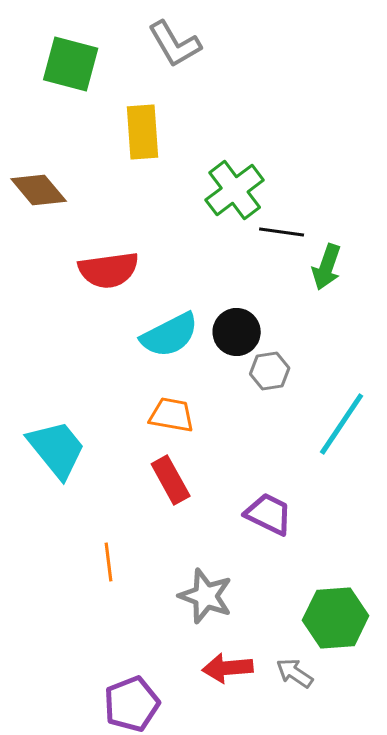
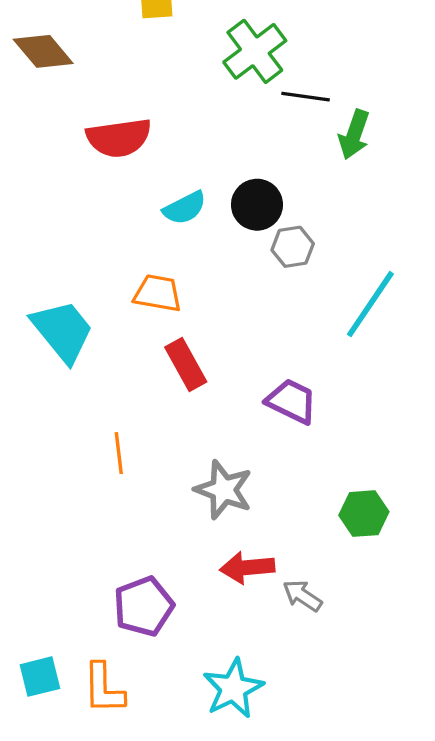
cyan semicircle: (170, 335) -> (185, 208), size x0.7
orange trapezoid: (172, 415) -> (158, 293), moved
green hexagon: (336, 618) -> (364, 514), size x0.7
gray arrow: (295, 673) -> (302, 596), moved

